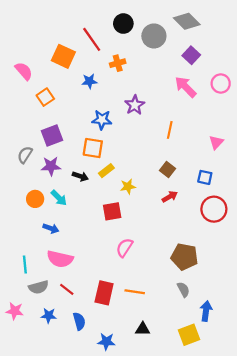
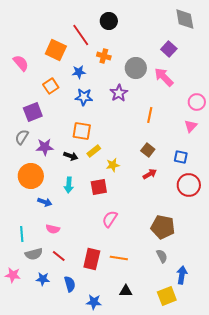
gray diamond: (187, 21) -> (185, 19), moved, turned 35
gray circle: (154, 36) -> (136, 68), moved
orange cross: (118, 63) -> (104, 56), turned 32
pink circle: (221, 84) -> (197, 102), moved
orange square: (45, 97) -> (51, 86), moved
blue star: (102, 120) -> (84, 97), moved
purple square: (52, 136) -> (33, 112), moved
cyan arrow: (59, 198) -> (69, 185), moved, turned 49
orange circle: (35, 199) -> (31, 176), size x1.6
pink semicircle: (60, 259) -> (53, 229), size x0.6

